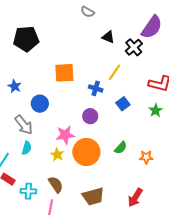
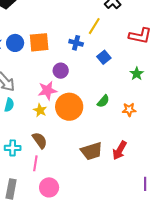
orange square: (64, 73) -> (39, 42), moved
blue circle: (40, 104) -> (15, 43), moved
green star: (156, 110) -> (137, 74), moved
purple circle: (90, 116) -> (61, 71), moved
brown trapezoid: (93, 196) -> (92, 151), moved

